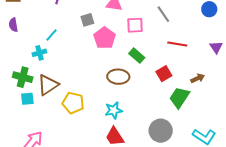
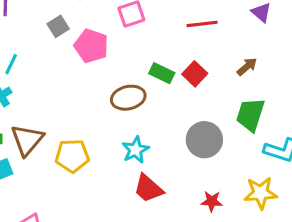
green rectangle: (137, 56) -> (162, 73), moved
green trapezoid: (179, 97) -> (250, 115), moved
gray circle: (161, 131) -> (204, 140), moved

